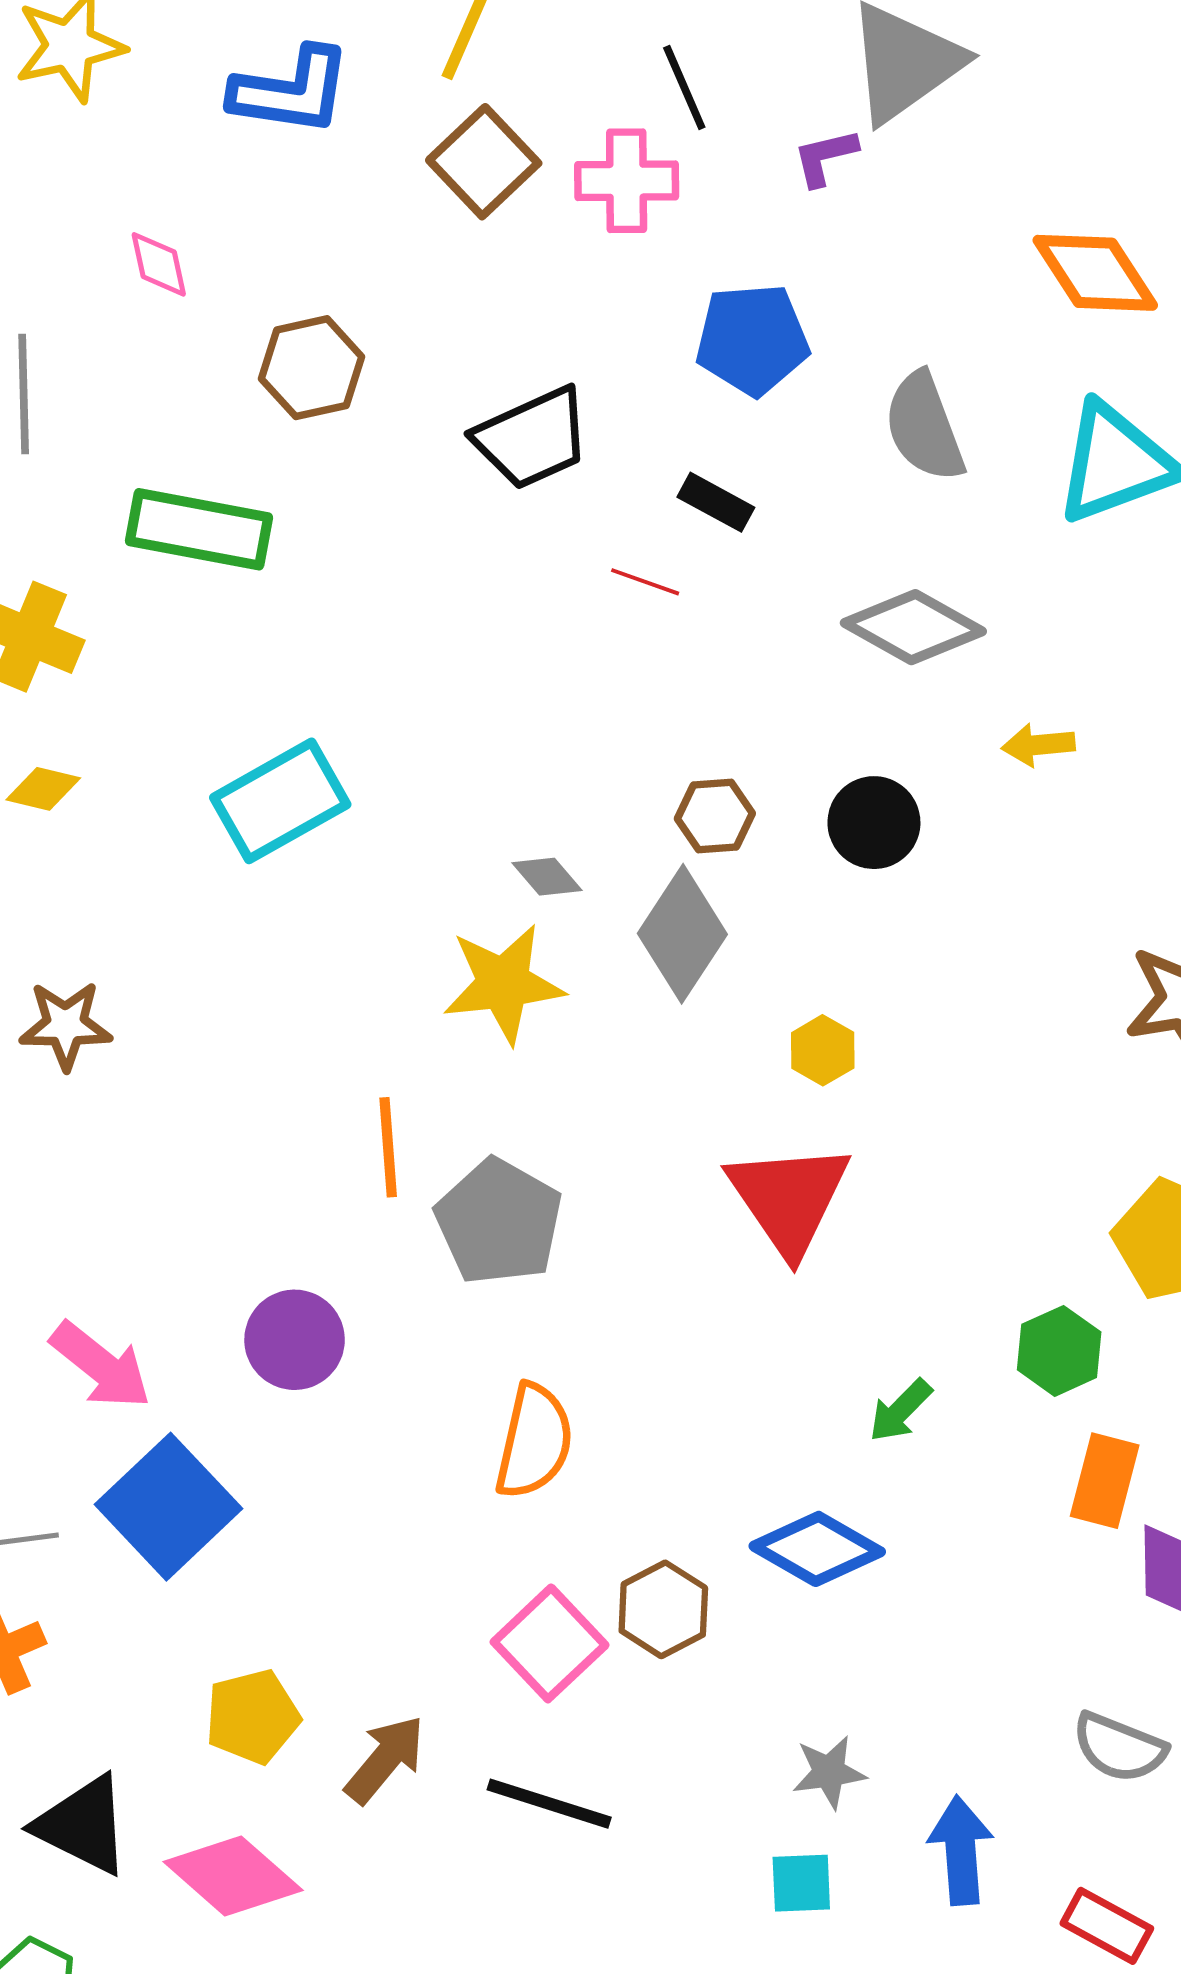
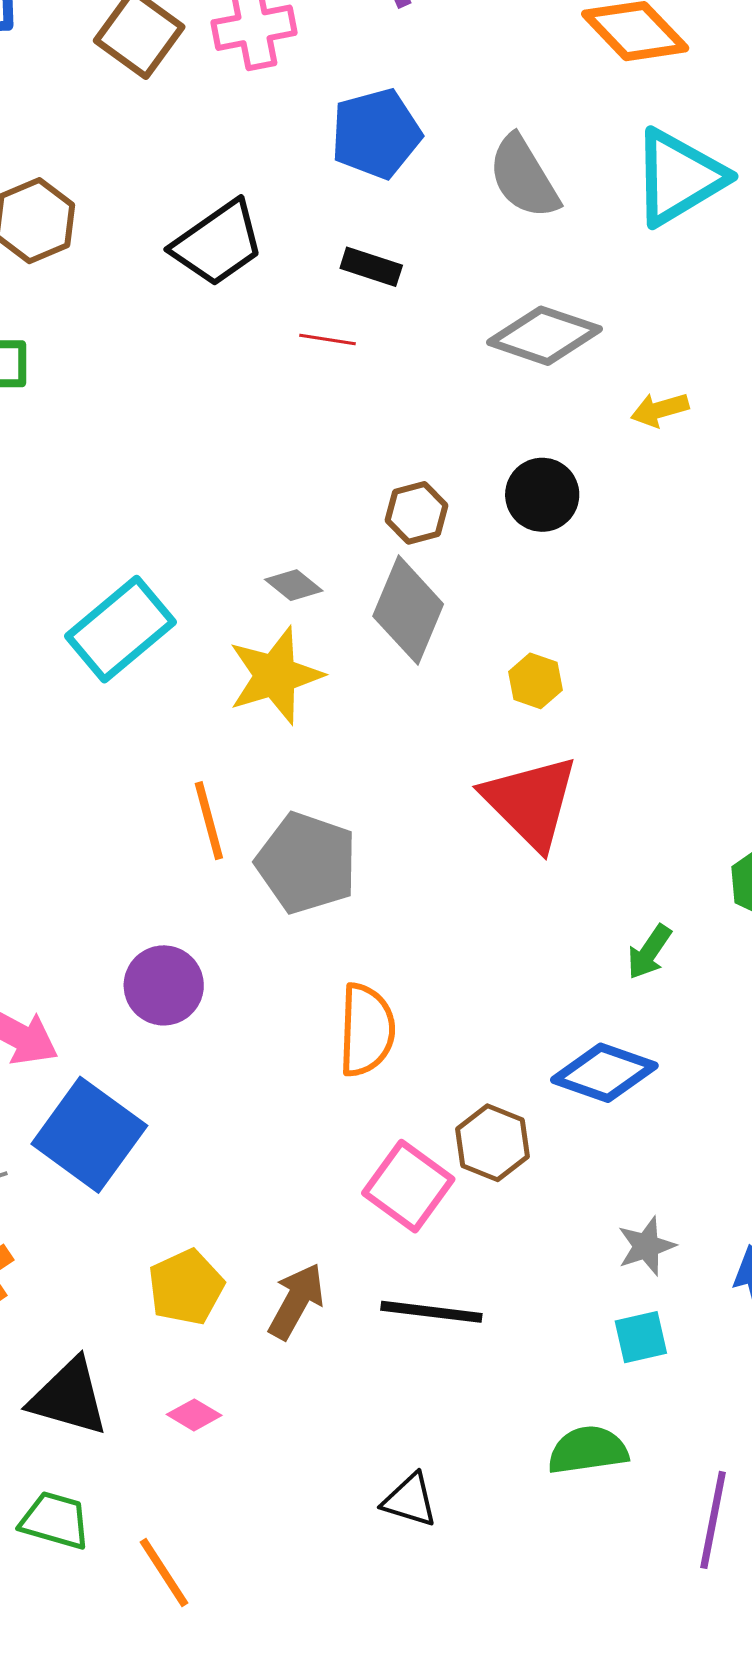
cyan rectangle: (280, 801) -> (120, 629), moved
pink diamond: (233, 1876) -> (194, 1415), size x0.5

